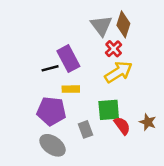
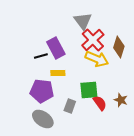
brown diamond: (123, 24) -> (119, 47), moved
red cross: (114, 49) -> (93, 40), size x1.6
yellow arrow: (118, 72) -> (97, 59), turned 55
gray rectangle: (85, 129) -> (70, 106), turned 40

